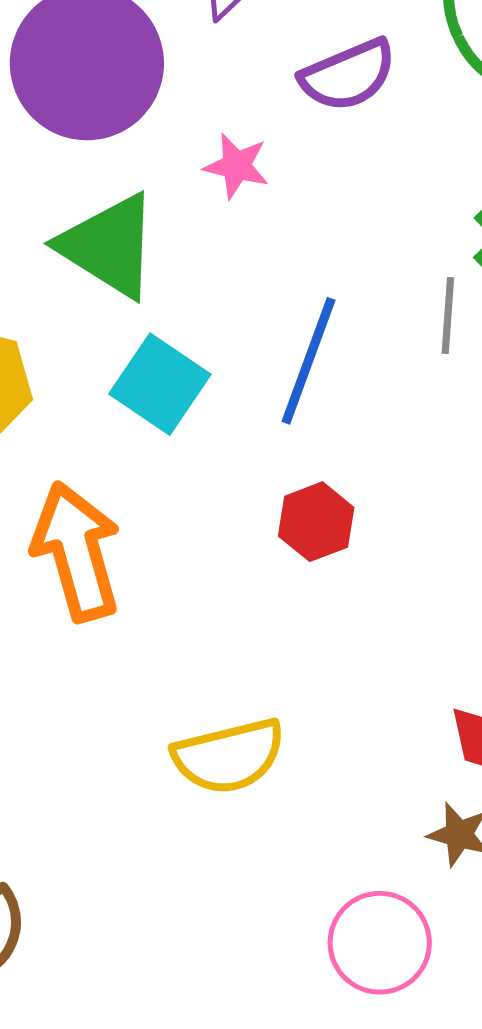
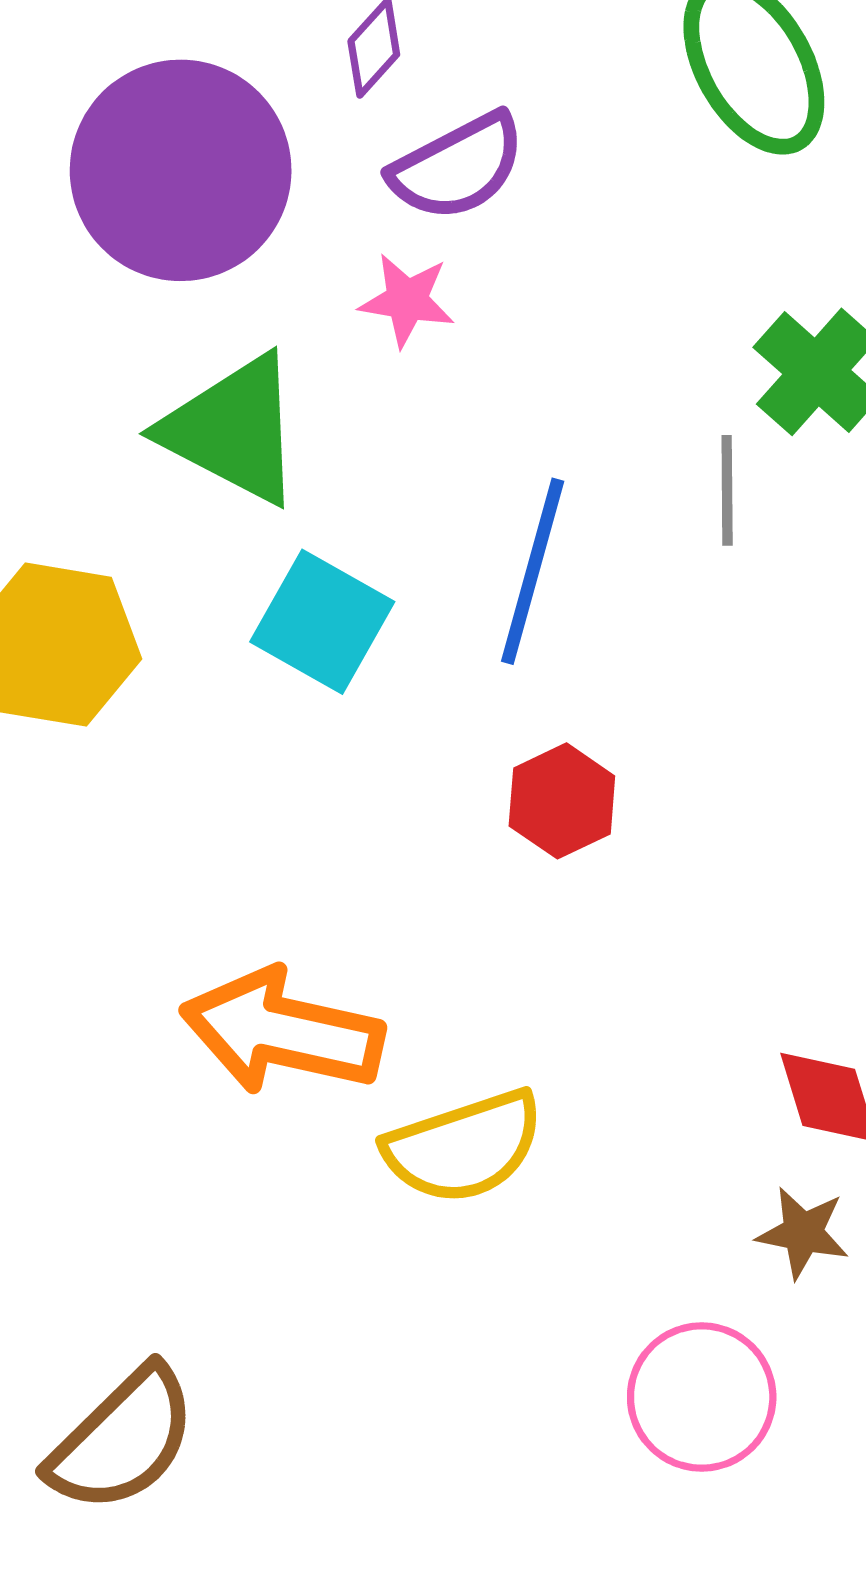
purple semicircle: (348, 75) -> (458, 167), moved
orange arrow: (77, 551) -> (282, 1032), moved, turned -57

